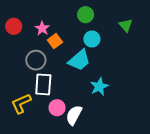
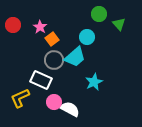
green circle: (86, 15) -> (99, 14), moved
gray circle: (36, 60) -> (54, 60), moved
white rectangle: (43, 84) -> (41, 80), turned -70
white semicircle: (74, 115) -> (70, 109), turned 90

